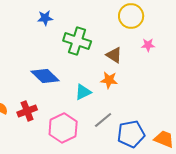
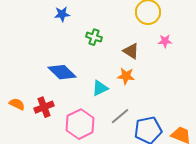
green cross: (77, 41) -> (94, 37), size x0.6

